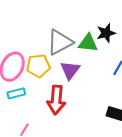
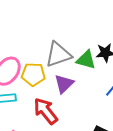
red arrow: (56, 100) -> (46, 111), turned 128

